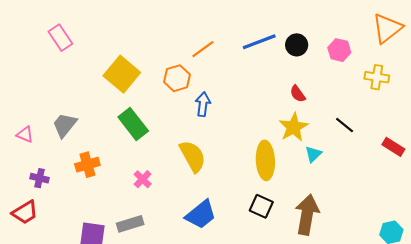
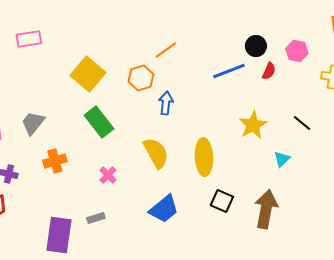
pink rectangle: (60, 38) -> (29, 39), turned -65
blue line: (259, 42) -> (229, 71), moved
red semicircle: (298, 94) -> (269, 71), moved, turned -120
cyan triangle: (313, 154) -> (282, 159), moved
yellow ellipse: (265, 160) -> (204, 157), moved
gray rectangle: (130, 224) -> (96, 218), size x0.7

